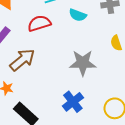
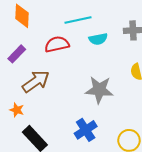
cyan semicircle: (78, 15) -> (98, 39), turned -36

